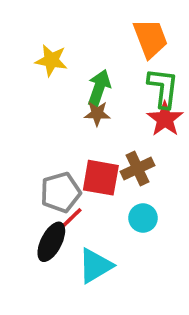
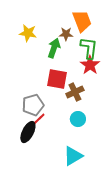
brown star: (97, 114) -> (66, 34), moved
red square: (101, 178) -> (57, 79), moved
cyan triangle: (95, 266) -> (73, 156), moved

